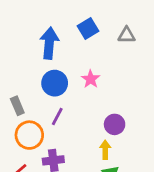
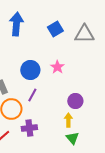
gray triangle: (127, 35) -> (84, 34), size x1.5
blue arrow: (49, 43) -> (16, 24), moved

